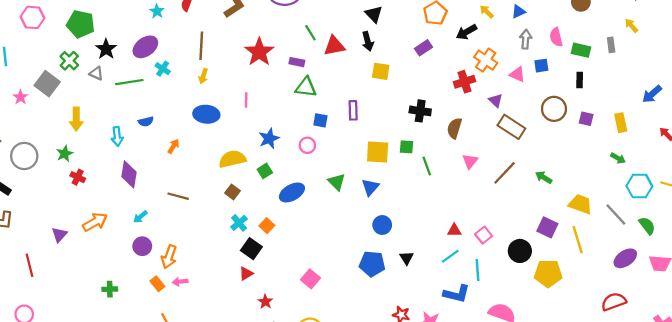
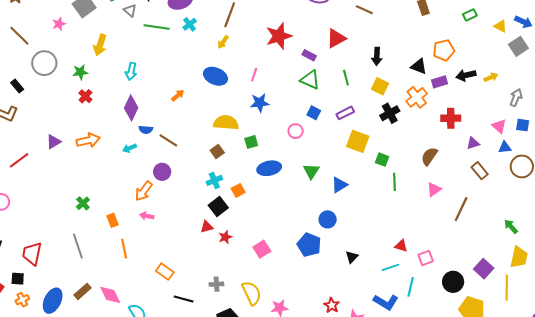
yellow arrow: (487, 12) -> (491, 77), moved, turned 96
blue triangle: (519, 12) -> (505, 147), moved
black triangle: (374, 14) -> (419, 66), moved, turned -42
green line: (310, 33) -> (346, 78), moved
red triangle: (334, 46) -> (336, 38), moved, turned -35
purple rectangle: (424, 48) -> (440, 82), moved
orange cross: (486, 60) -> (417, 97), moved
pink star: (20, 97) -> (59, 24), moved
purple triangle: (496, 100) -> (473, 143), turned 40
purple rectangle: (353, 110) -> (345, 113), turned 48
black cross: (420, 111) -> (390, 113), moved, turned 36
blue semicircle: (146, 122) -> (146, 130), moved
brown rectangle: (511, 127) -> (480, 171), size x0.7
blue star: (269, 138) -> (260, 103), moved
yellow square: (378, 152) -> (358, 141), moved
brown line: (505, 173) -> (461, 209), turned -35
green arrow: (544, 177) -> (511, 227), moved
yellow trapezoid: (580, 204) -> (519, 257), turned 65
blue circle: (382, 225) -> (328, 219), moved
purple circle: (142, 246) -> (162, 172), moved
blue pentagon: (372, 264) -> (309, 245), moved
red line: (29, 265) -> (19, 160), turned 50
orange rectangle: (157, 284) -> (113, 220), moved
green cross: (110, 289) -> (83, 203), turned 32
red star: (265, 302) -> (225, 237), moved

